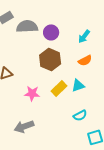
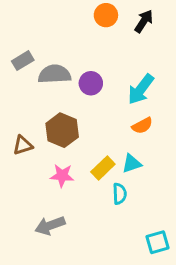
cyan arrow: (84, 36) -> (141, 89), size x1.5
brown hexagon: (50, 59) -> (62, 130), moved
cyan semicircle: (80, 115) -> (120, 194), moved, turned -64

